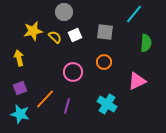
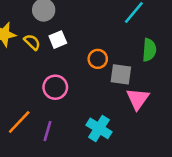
gray square: (105, 32) -> (121, 74), moved
orange circle: (104, 62) -> (98, 59), moved
pink triangle: (137, 81) -> (138, 99), turned -30

